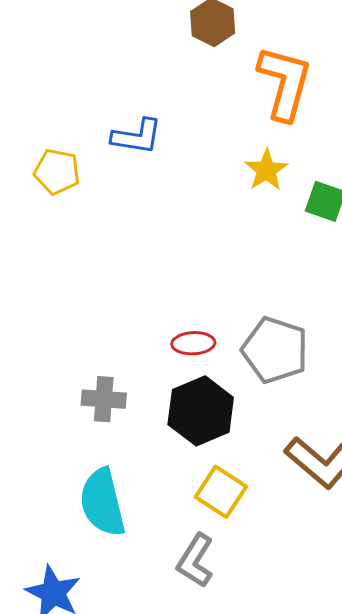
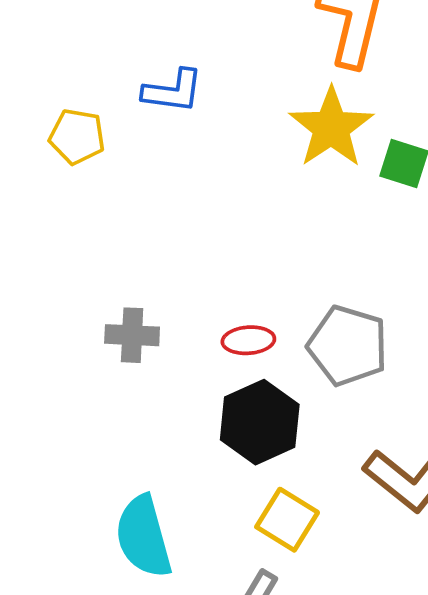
yellow star: (266, 170) -> (331, 128), size x1.6
gray cross: (104, 399) -> (132, 335), moved

